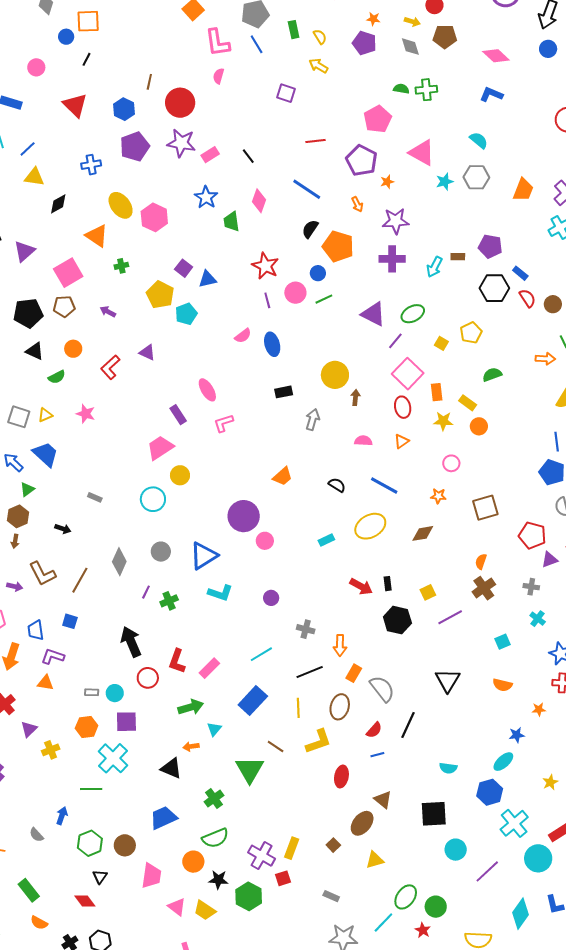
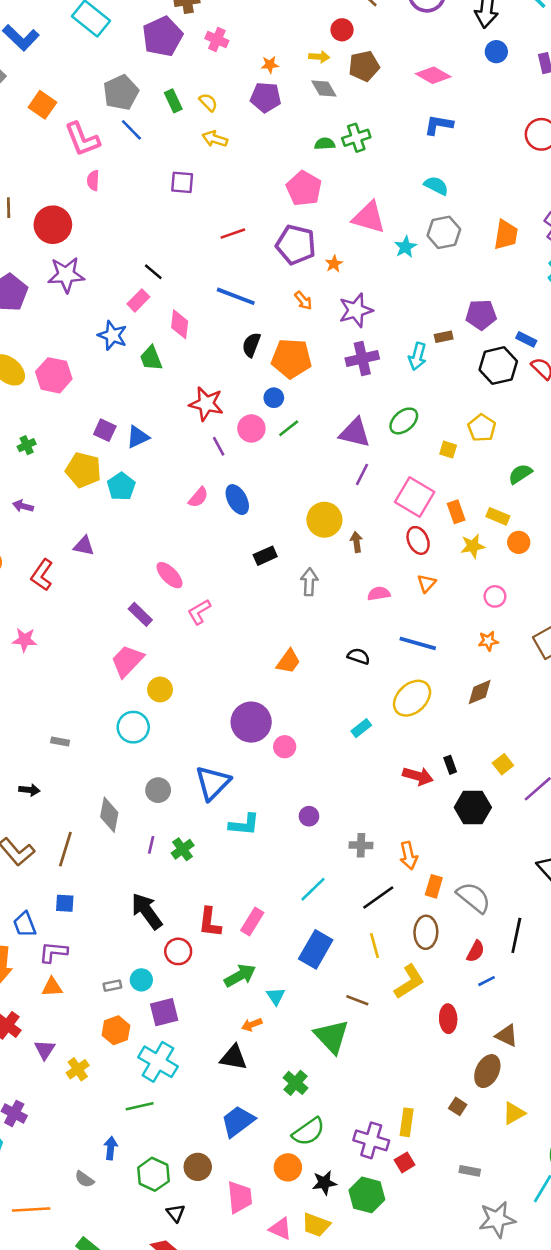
pink rectangle: (210, 155) -> (138, 300), moved
purple line: (395, 341) -> (362, 474), moved

